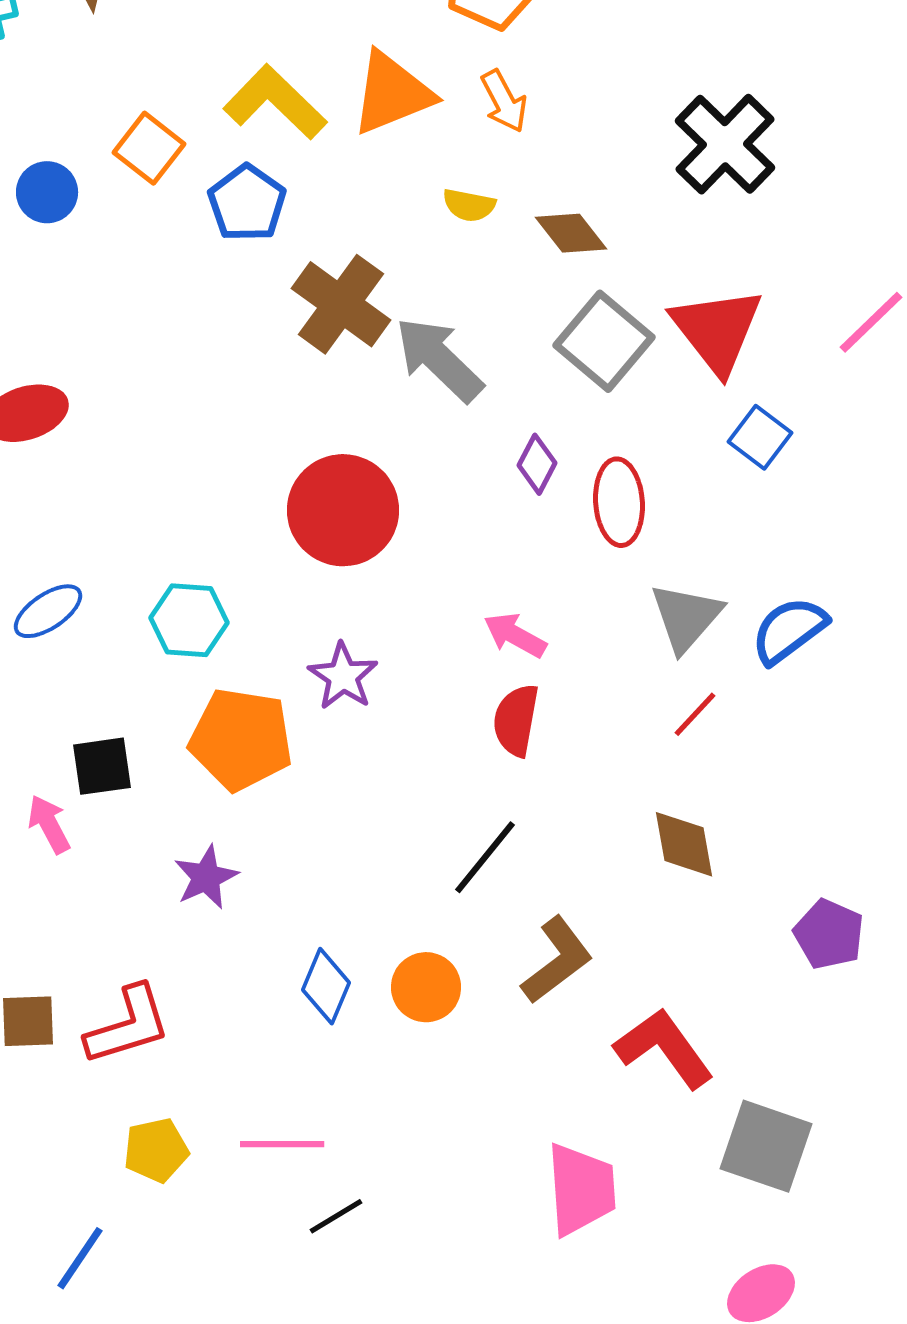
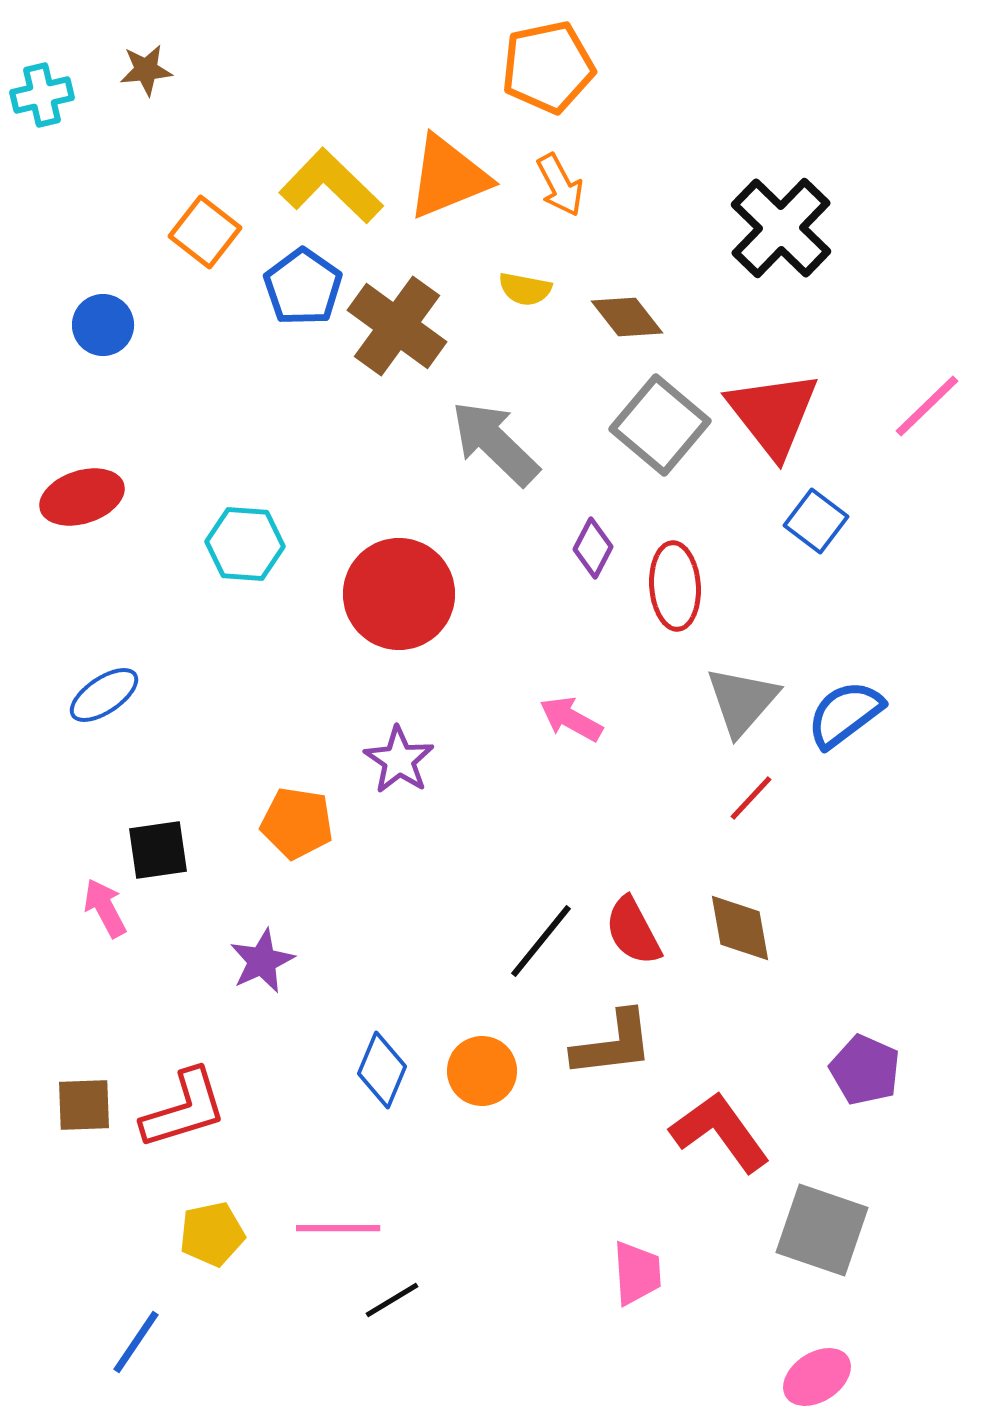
blue circle: (47, 192) -> (103, 325), moved
brown cross: (341, 304) -> (397, 326), moved
cyan hexagon: (189, 620) -> (245, 544), moved
red semicircle: (516, 720) -> (633, 931), moved, turned -38
orange pentagon: (241, 739) -> (297, 823), size x0.7
purple pentagon: (829, 934) -> (865, 1070), moved
brown L-shape: (557, 960) -> (613, 1044), turned 30
pink trapezoid: (581, 1189) -> (637, 1273), size x0.7

